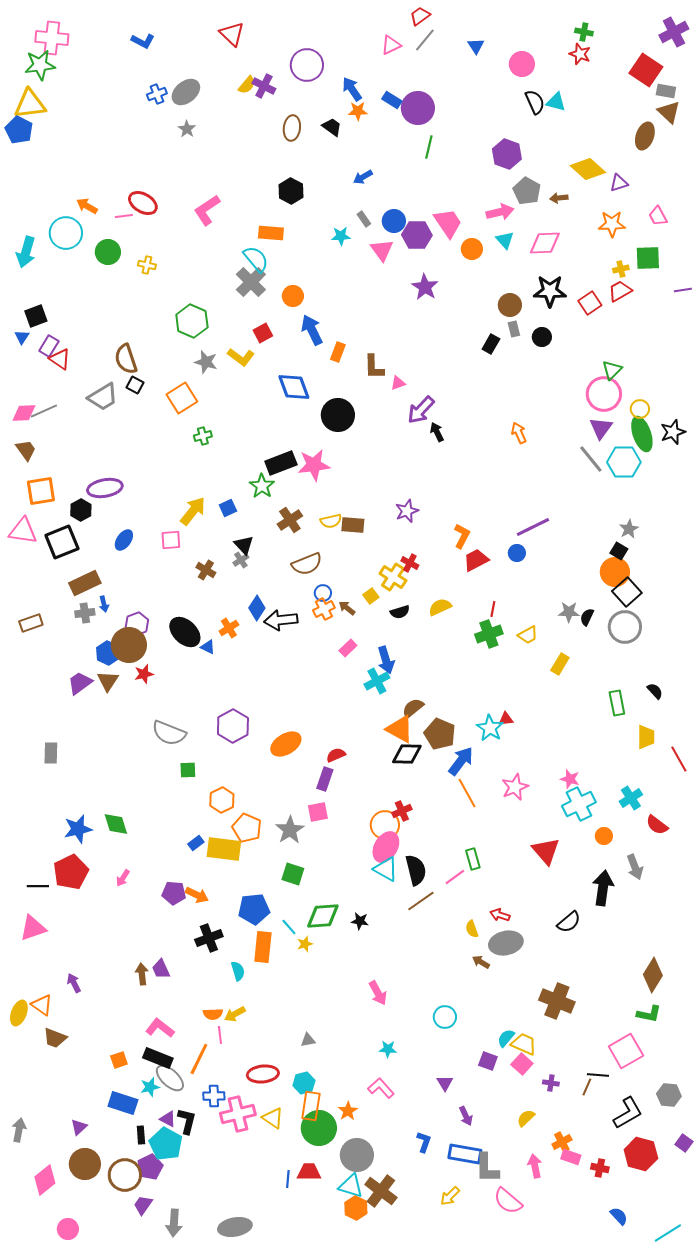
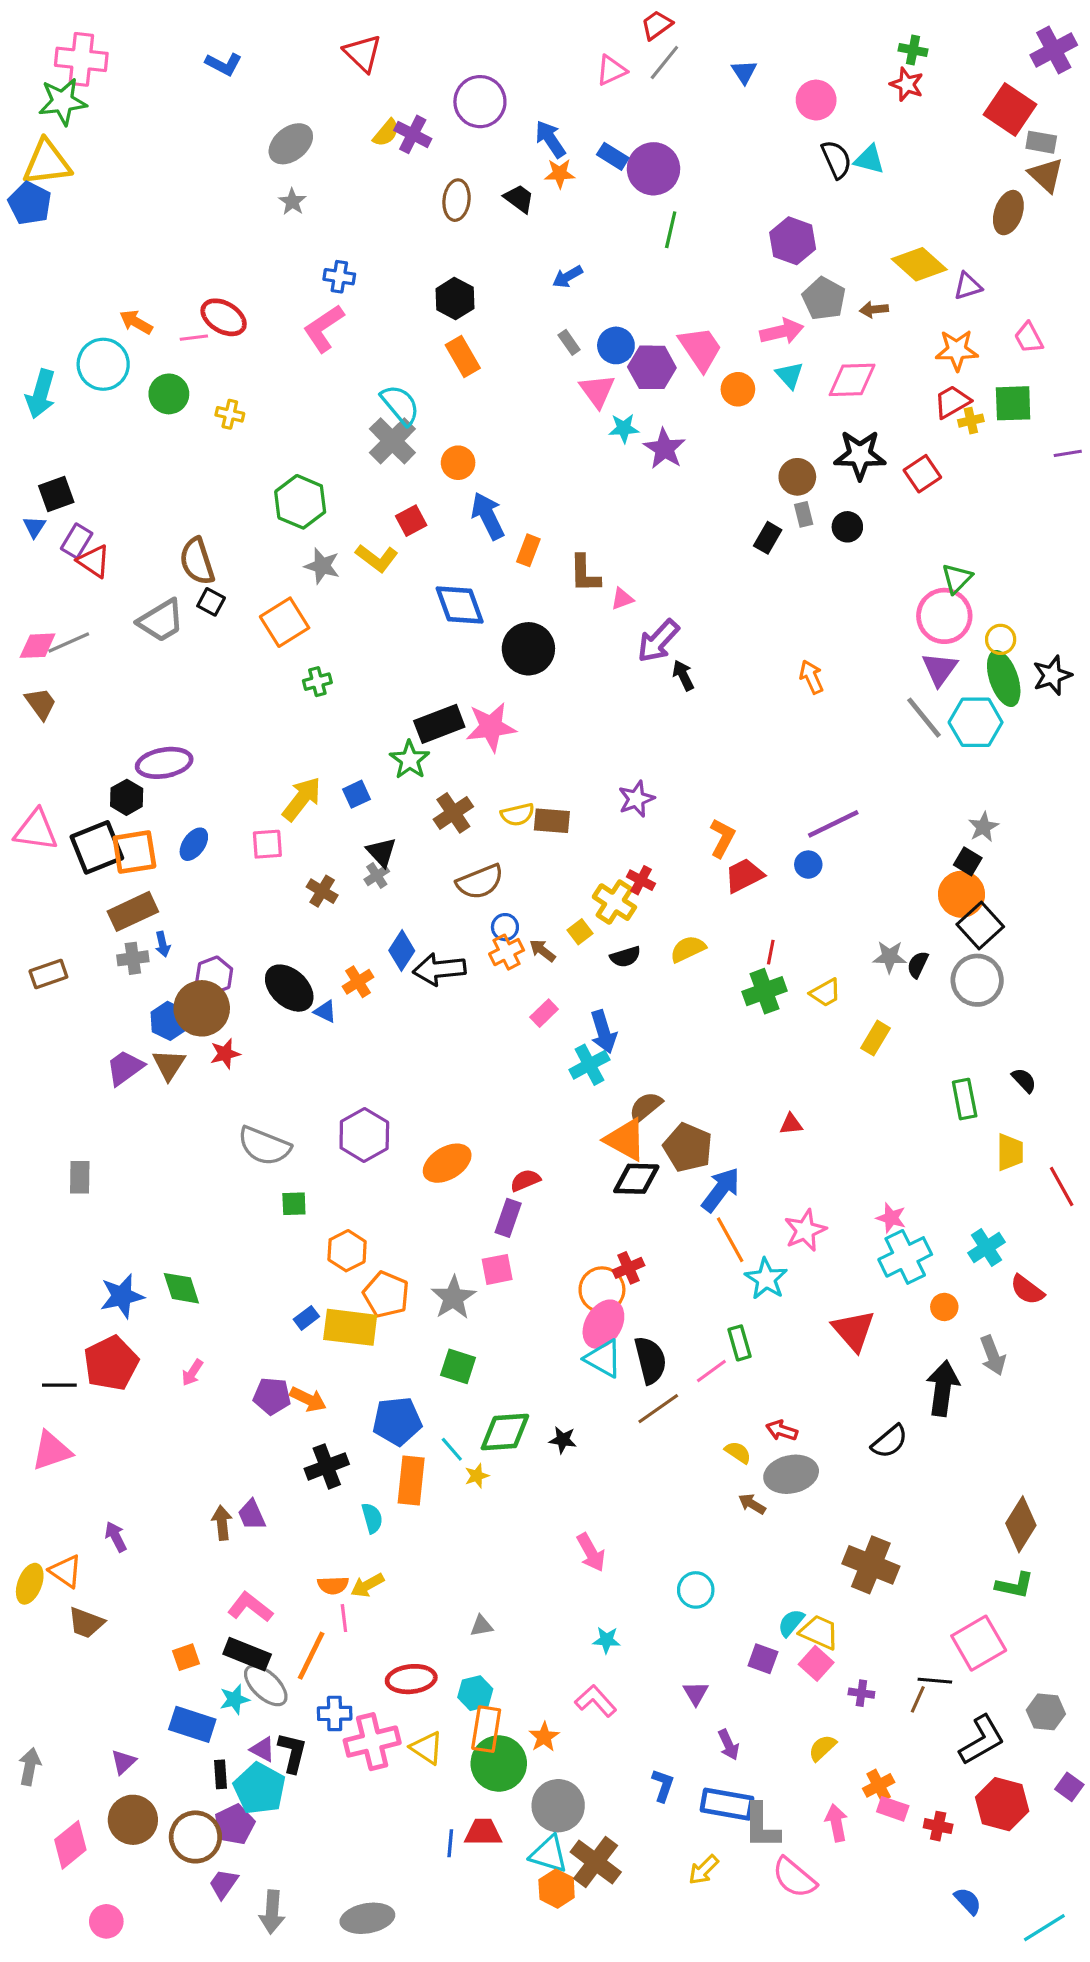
blue cross: (157, 94) -> (339, 277), moved, turned 30
orange rectangle: (271, 233) -> (463, 356), moved, turned 55
cyan star: (341, 236) -> (624, 428), moved
red trapezoid: (620, 291) -> (952, 402), moved
orange square: (41, 491) -> (134, 852), moved
cyan star: (490, 728) -> (766, 1279), moved
yellow semicircle: (472, 929) -> (738, 1452), turned 144

